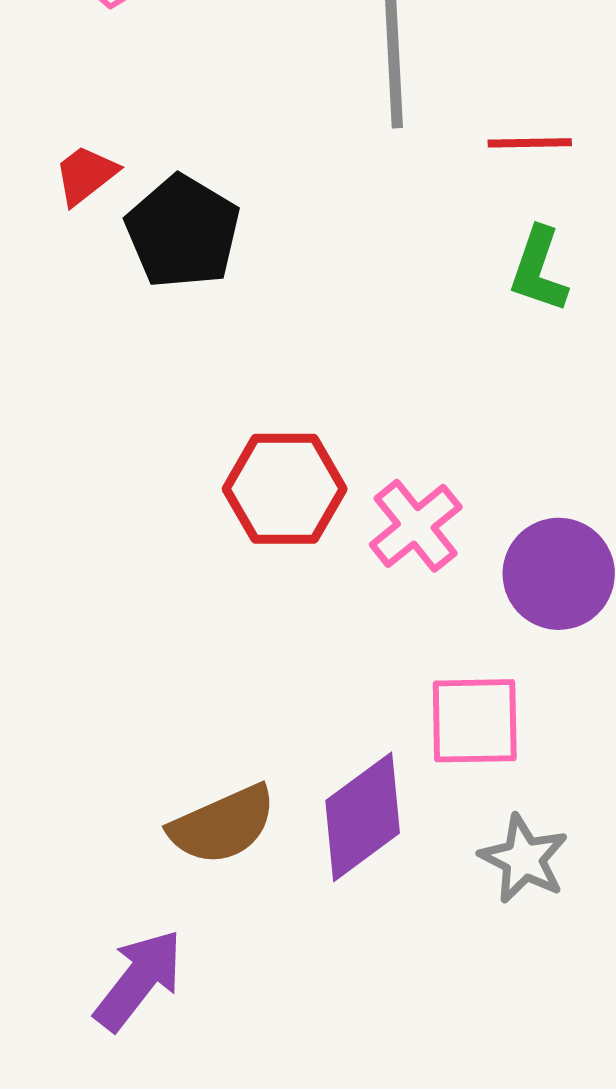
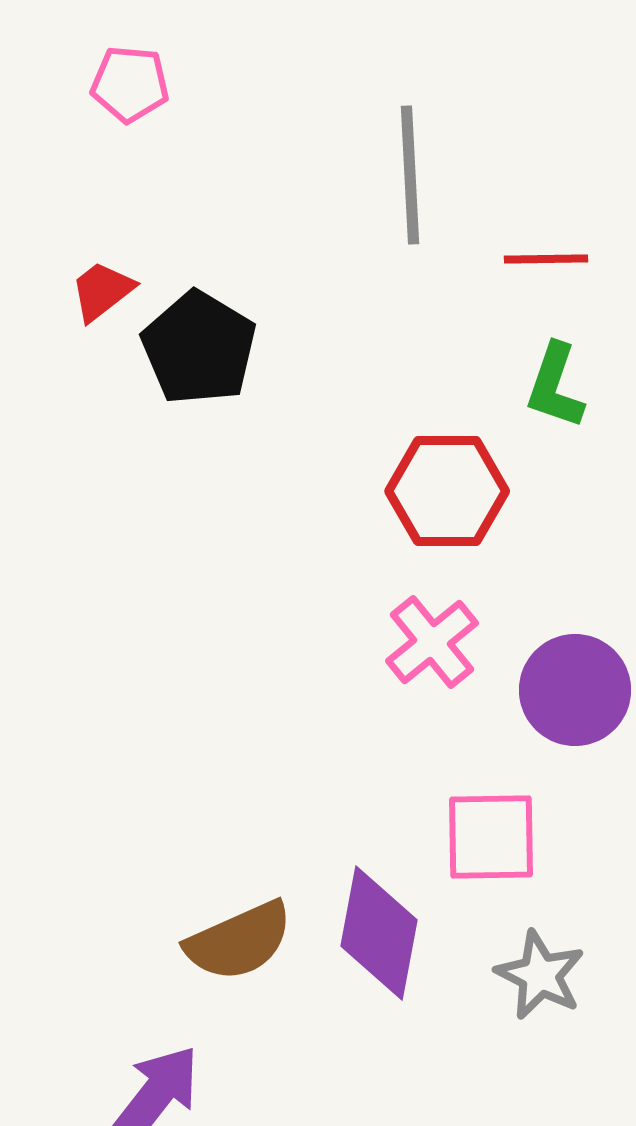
red hexagon: (285, 489) -> (447, 491), moved
purple diamond: (363, 817) -> (379, 933), turned -43

